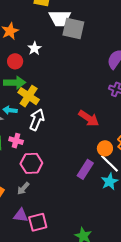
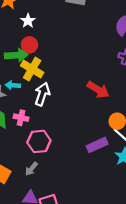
white star: (34, 48) -> (28, 21), moved
red circle: (15, 61) -> (29, 45), moved
purple rectangle: (85, 169) -> (97, 145), turned 36

